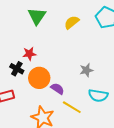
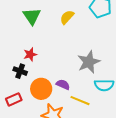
gray star: (86, 70) -> (89, 62), size x1.6
orange circle: (39, 78) -> (41, 89), moved

